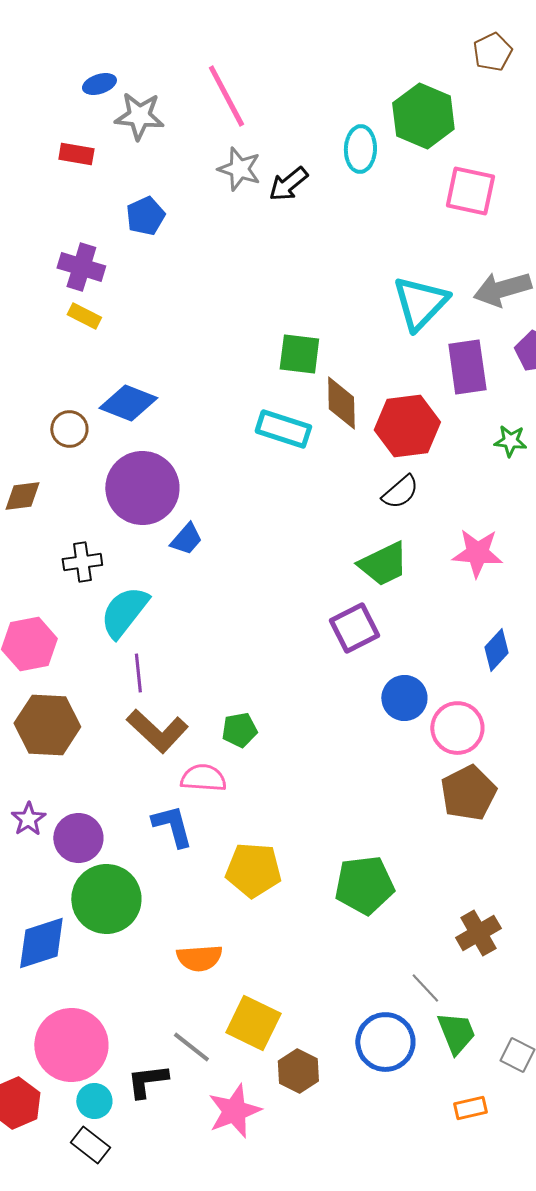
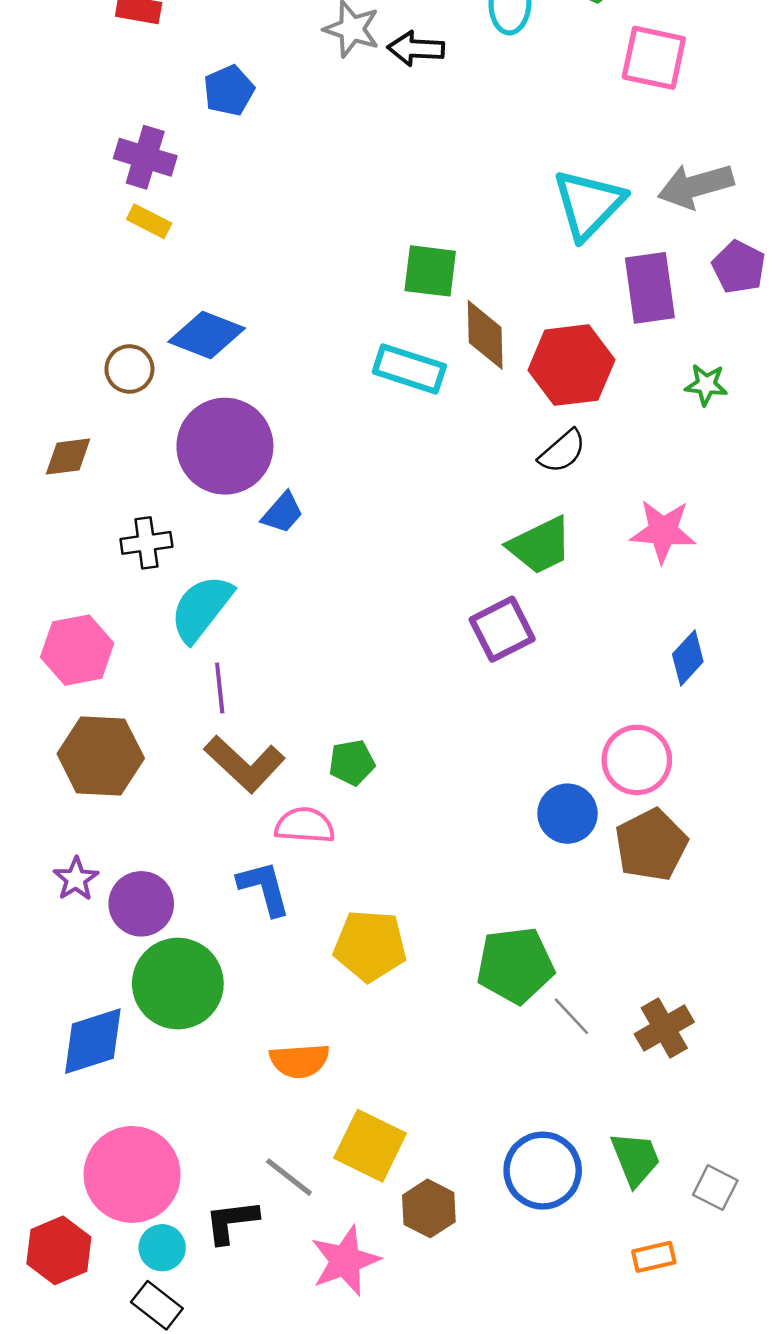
black arrow: (288, 184) -> (416, 49), turned 42
blue circle: (404, 698) -> (568, 814), moved
gray line: (425, 988) -> (571, 1016), moved

